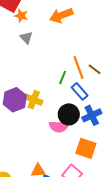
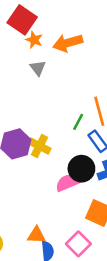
orange arrow: (61, 16) -> (68, 43), moved
pink semicircle: (59, 127) -> (68, 183), turned 150

